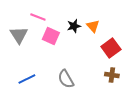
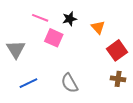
black star: (74, 26) -> (70, 19), moved
gray triangle: (19, 35) -> (16, 49), moved

